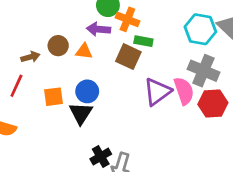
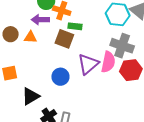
blue circle: (87, 91) -> (60, 77), moved
pink semicircle: (184, 91) -> (108, 62), turned 35
black triangle: (81, 113) -> (31, 96), moved, turned 30

